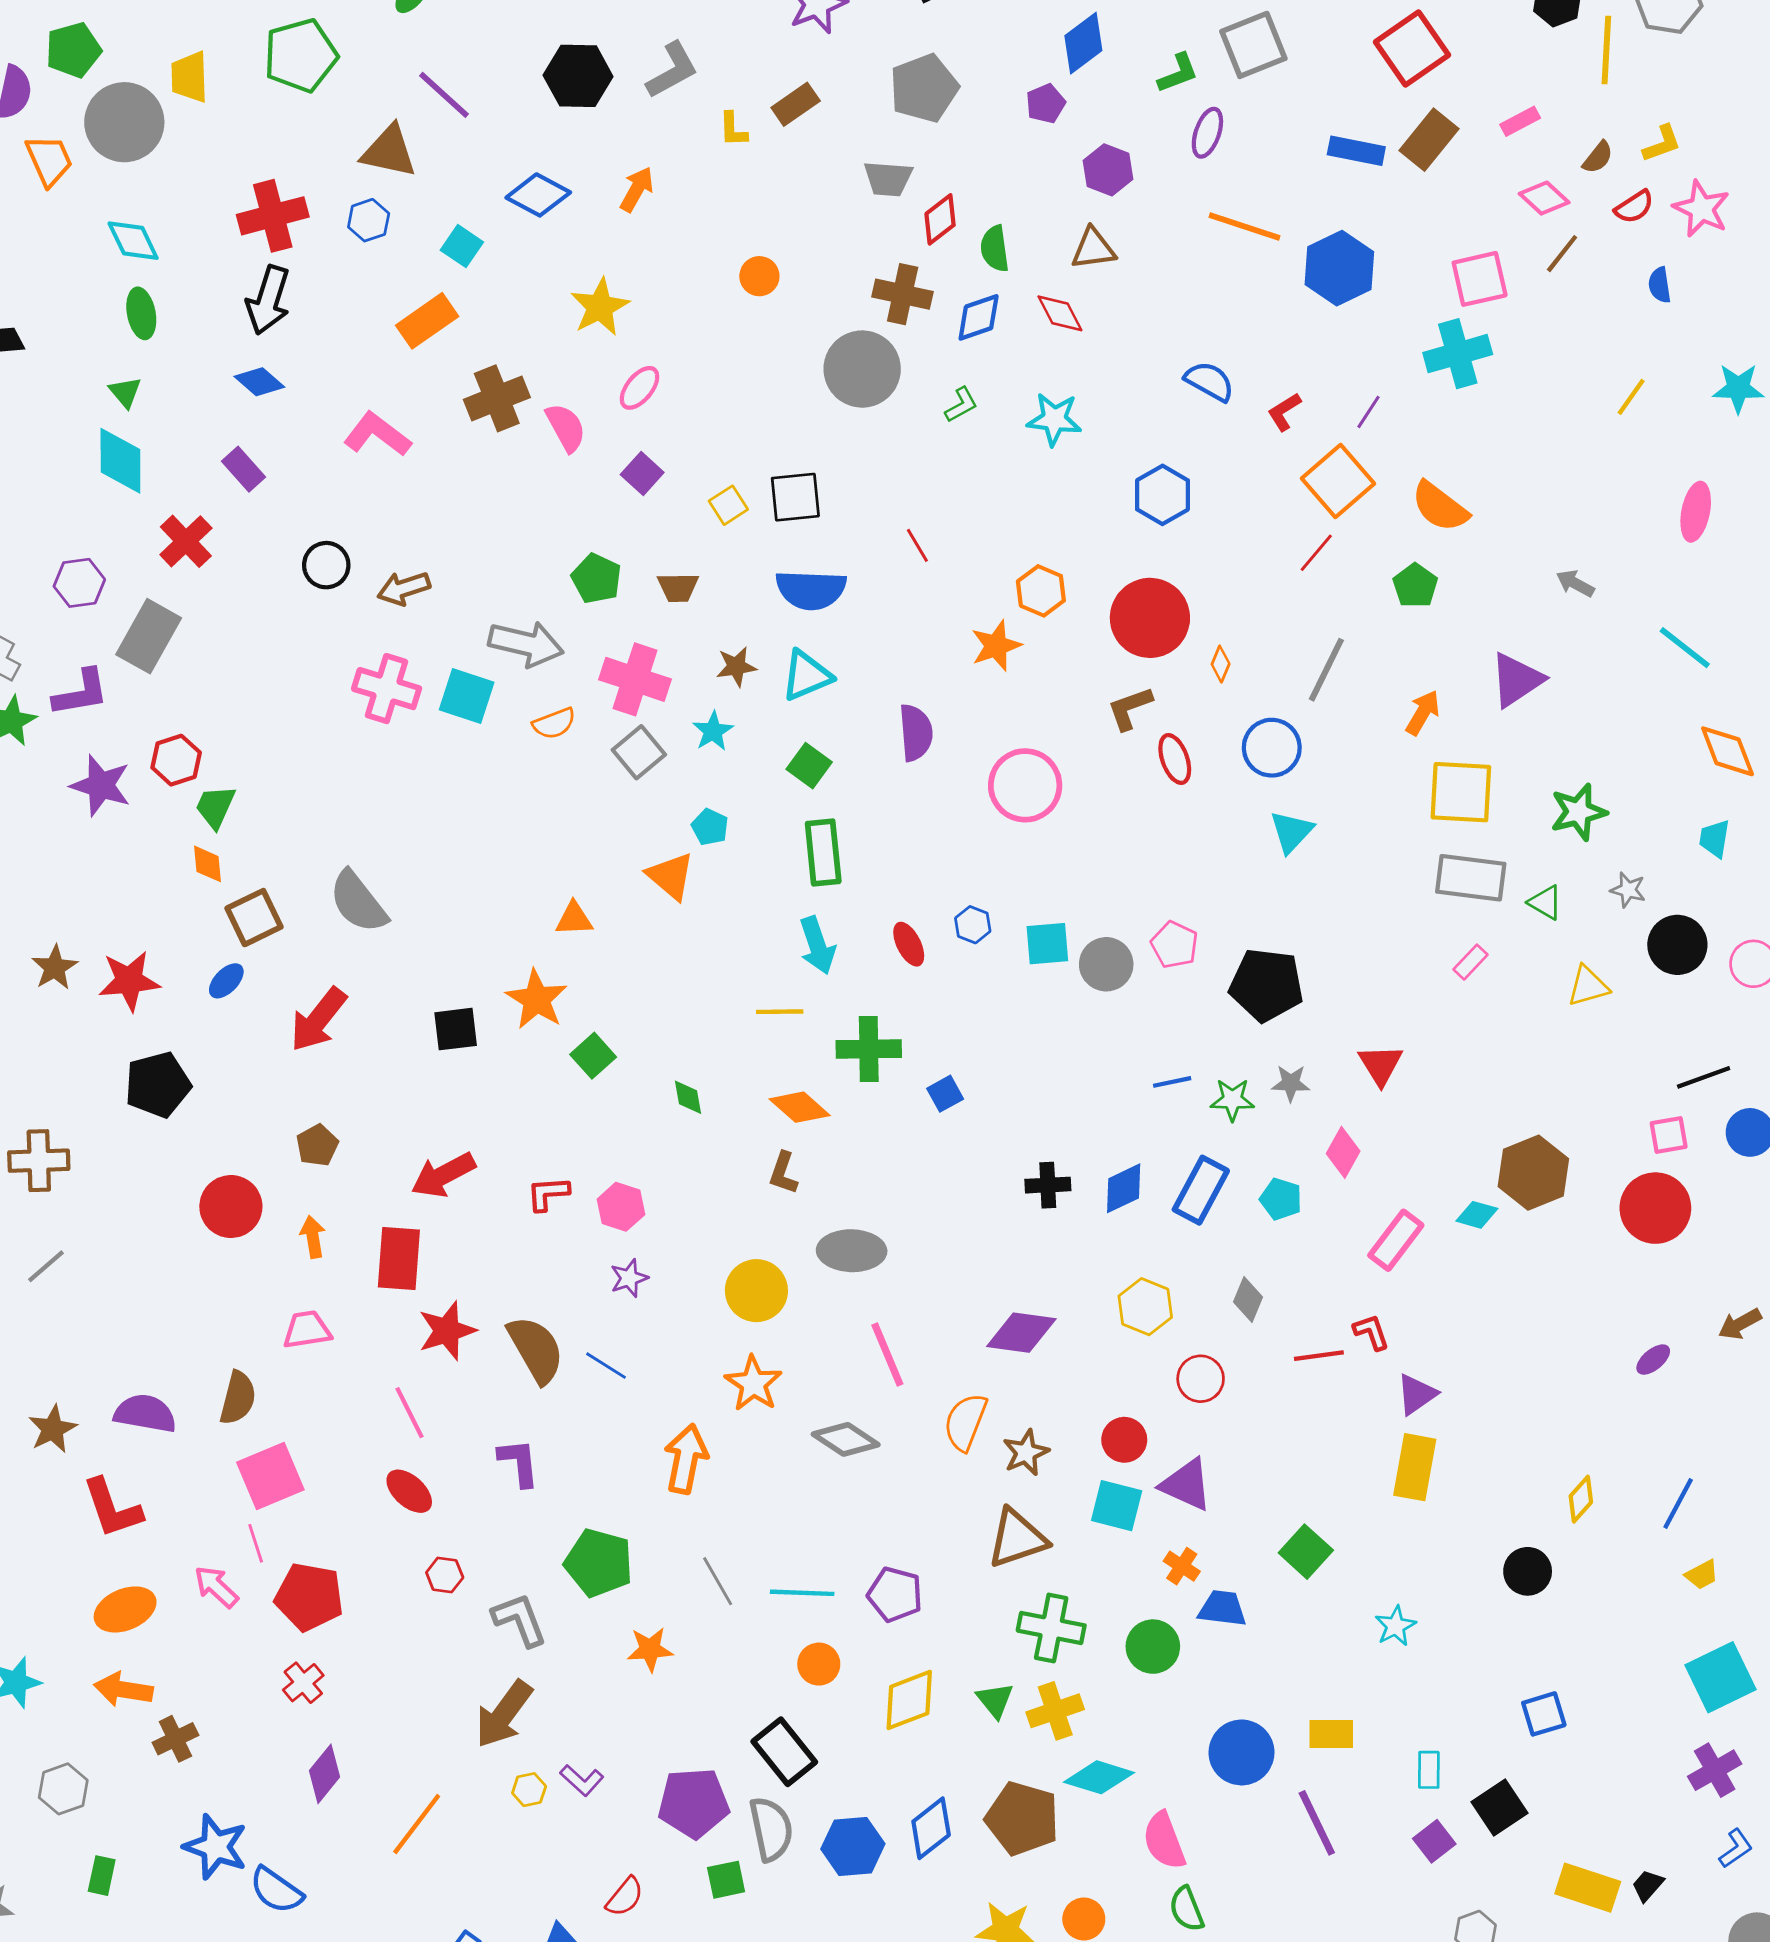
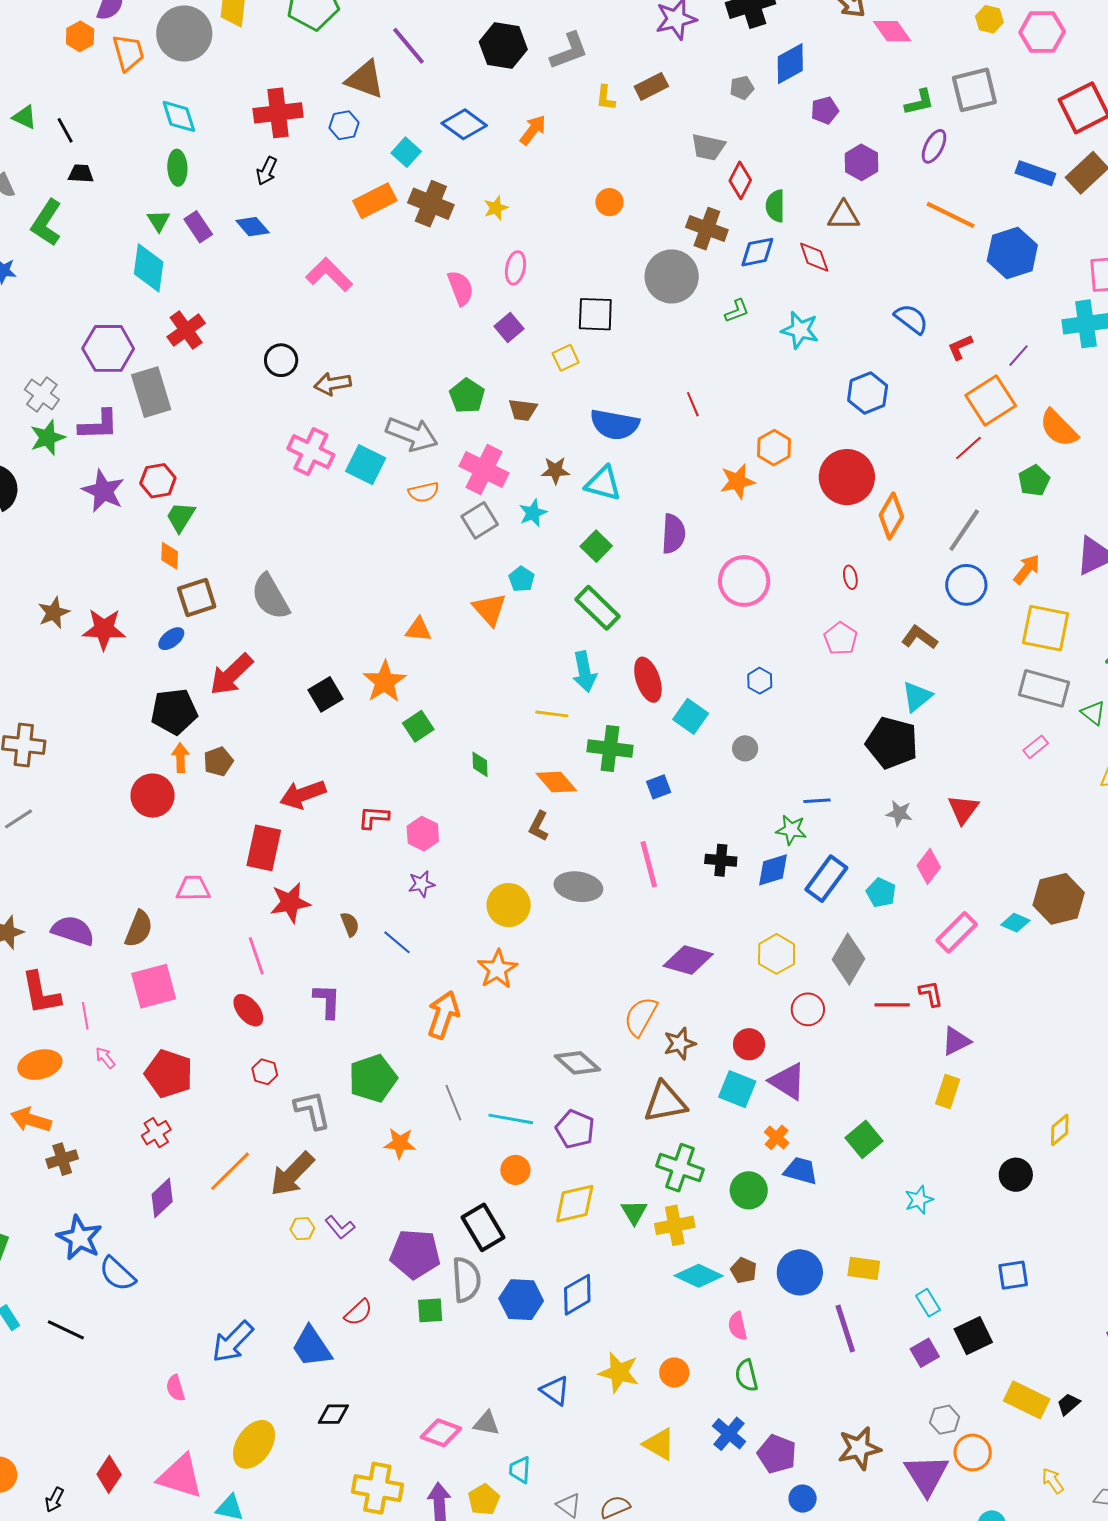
blue diamond: (1083, 43) -> (790, 64), moved
gray pentagon: (924, 88) -> (742, 88), size x0.5
red diamond: (940, 219) -> (740, 180), turned -33
black arrow: (268, 300) -> (267, 171), size x0.6
yellow star: (600, 307) -> (496, 208), size x0.6
pink ellipse: (640, 388) -> (515, 268), turned -36
brown cross: (497, 398) -> (431, 204), moved, turned 36
purple rectangle: (243, 469) -> (198, 227), moved
black square: (795, 497) -> (595, 314), moved
purple hexagon: (79, 583) -> (108, 348), size x1.4
gray rectangle: (149, 636) -> (151, 392), turned -54
orange diamond: (1221, 664) -> (891, 516), size x1.8
cyan triangle: (806, 676) -> (603, 484), turned 30
brown L-shape: (1130, 708) -> (919, 637), moved, turned 48
blue circle: (1272, 748) -> (966, 585), moved
red ellipse: (1175, 759) -> (850, 577), size x0.7
cyan triangle: (1292, 832) -> (917, 697), moved
green rectangle: (823, 852) -> (598, 608), turned -48
blue hexagon: (973, 925) -> (760, 681), moved
red ellipse: (909, 944) -> (648, 680), size x1.4
cyan square: (1047, 944) -> (691, 716), moved, turned 32
pink pentagon: (1174, 945) -> (841, 639), moved
gray circle: (1106, 964) -> (745, 748), moved, size x0.7
black square: (456, 1029) -> (326, 694), turned -32
black pentagon: (158, 1085) -> (174, 712), moved
green star: (1232, 1100) -> (791, 830), moved
orange arrow: (313, 1237) -> (180, 758), moved
gray diamond: (1248, 1299) -> (848, 959), size x1.6
brown semicircle: (536, 1349) -> (350, 924), size x0.5
pink line: (887, 1355) -> (649, 864), moved
gray diamond: (846, 1439) -> (577, 1063), moved
yellow rectangle: (1415, 1467) -> (948, 1092), size x0.7
pink line: (256, 1543) -> (85, 1016), moved
green pentagon: (599, 1563) -> (373, 1078), turned 30
pink arrow: (216, 1587) -> (105, 1058), size x0.7
cyan rectangle: (1429, 1770) -> (928, 1303), turned -40
brown pentagon: (1022, 1818) -> (744, 1270), moved, size x0.5
orange line: (417, 1824) -> (230, 1171), moved
pink semicircle: (1164, 1841) -> (738, 1326), size x0.7

